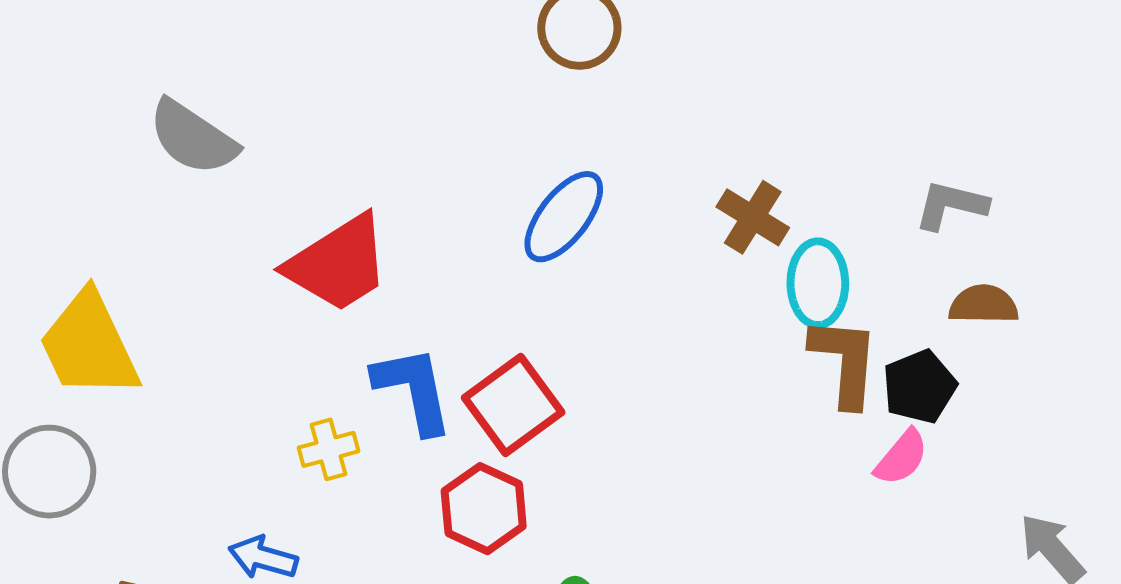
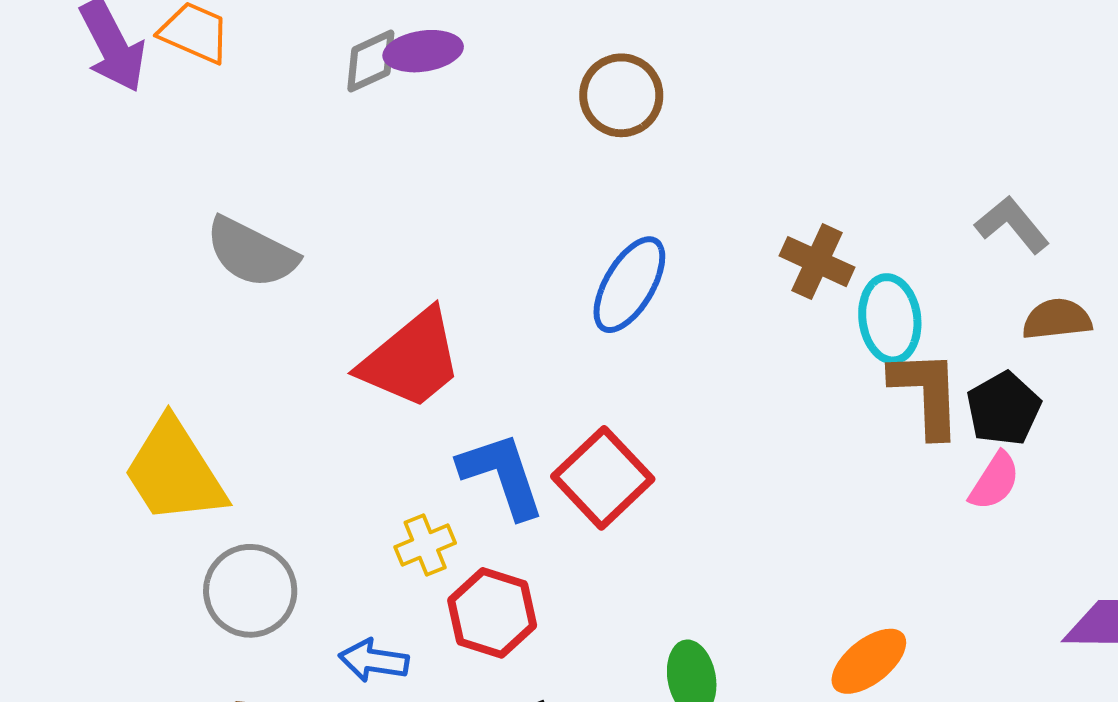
gray L-shape: (951, 205) -> (1012, 225), turned 44
gray circle: (49, 472) -> (250, 591), moved
red hexagon: (484, 509) -> (492, 613), moved

